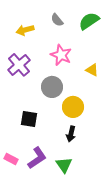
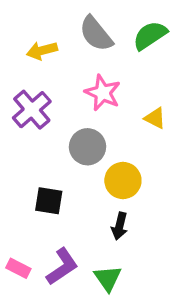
gray semicircle: (57, 20) -> (96, 34), size x1.6

